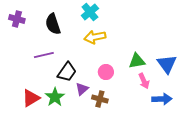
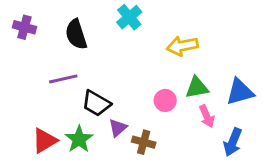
yellow arrow: (95, 37) -> (182, 46), moved
blue triangle: (167, 64) -> (240, 92), turned 50
black trapezoid: (67, 72) -> (96, 103), turned 85
pink circle: (106, 72) -> (165, 100), moved
blue arrow: (162, 99) -> (233, 142), turned 114

